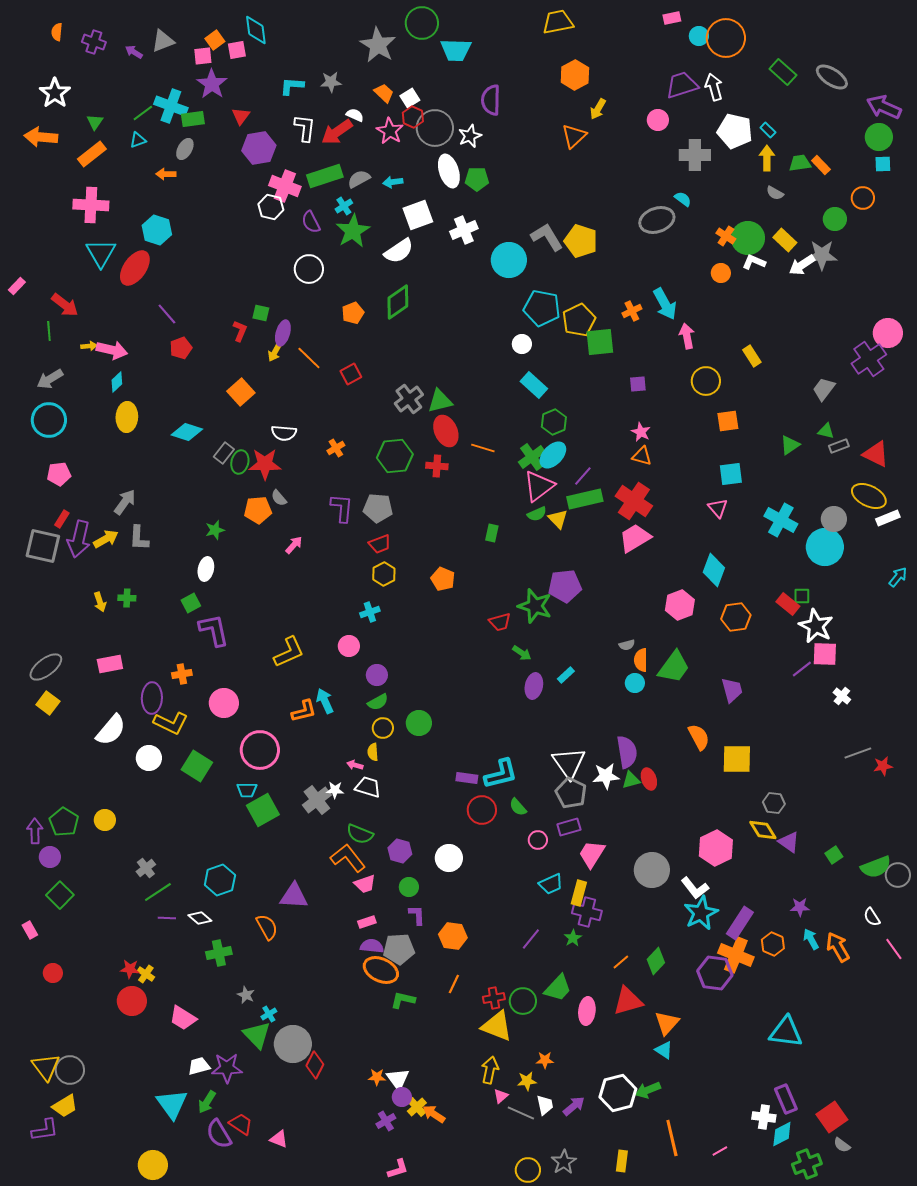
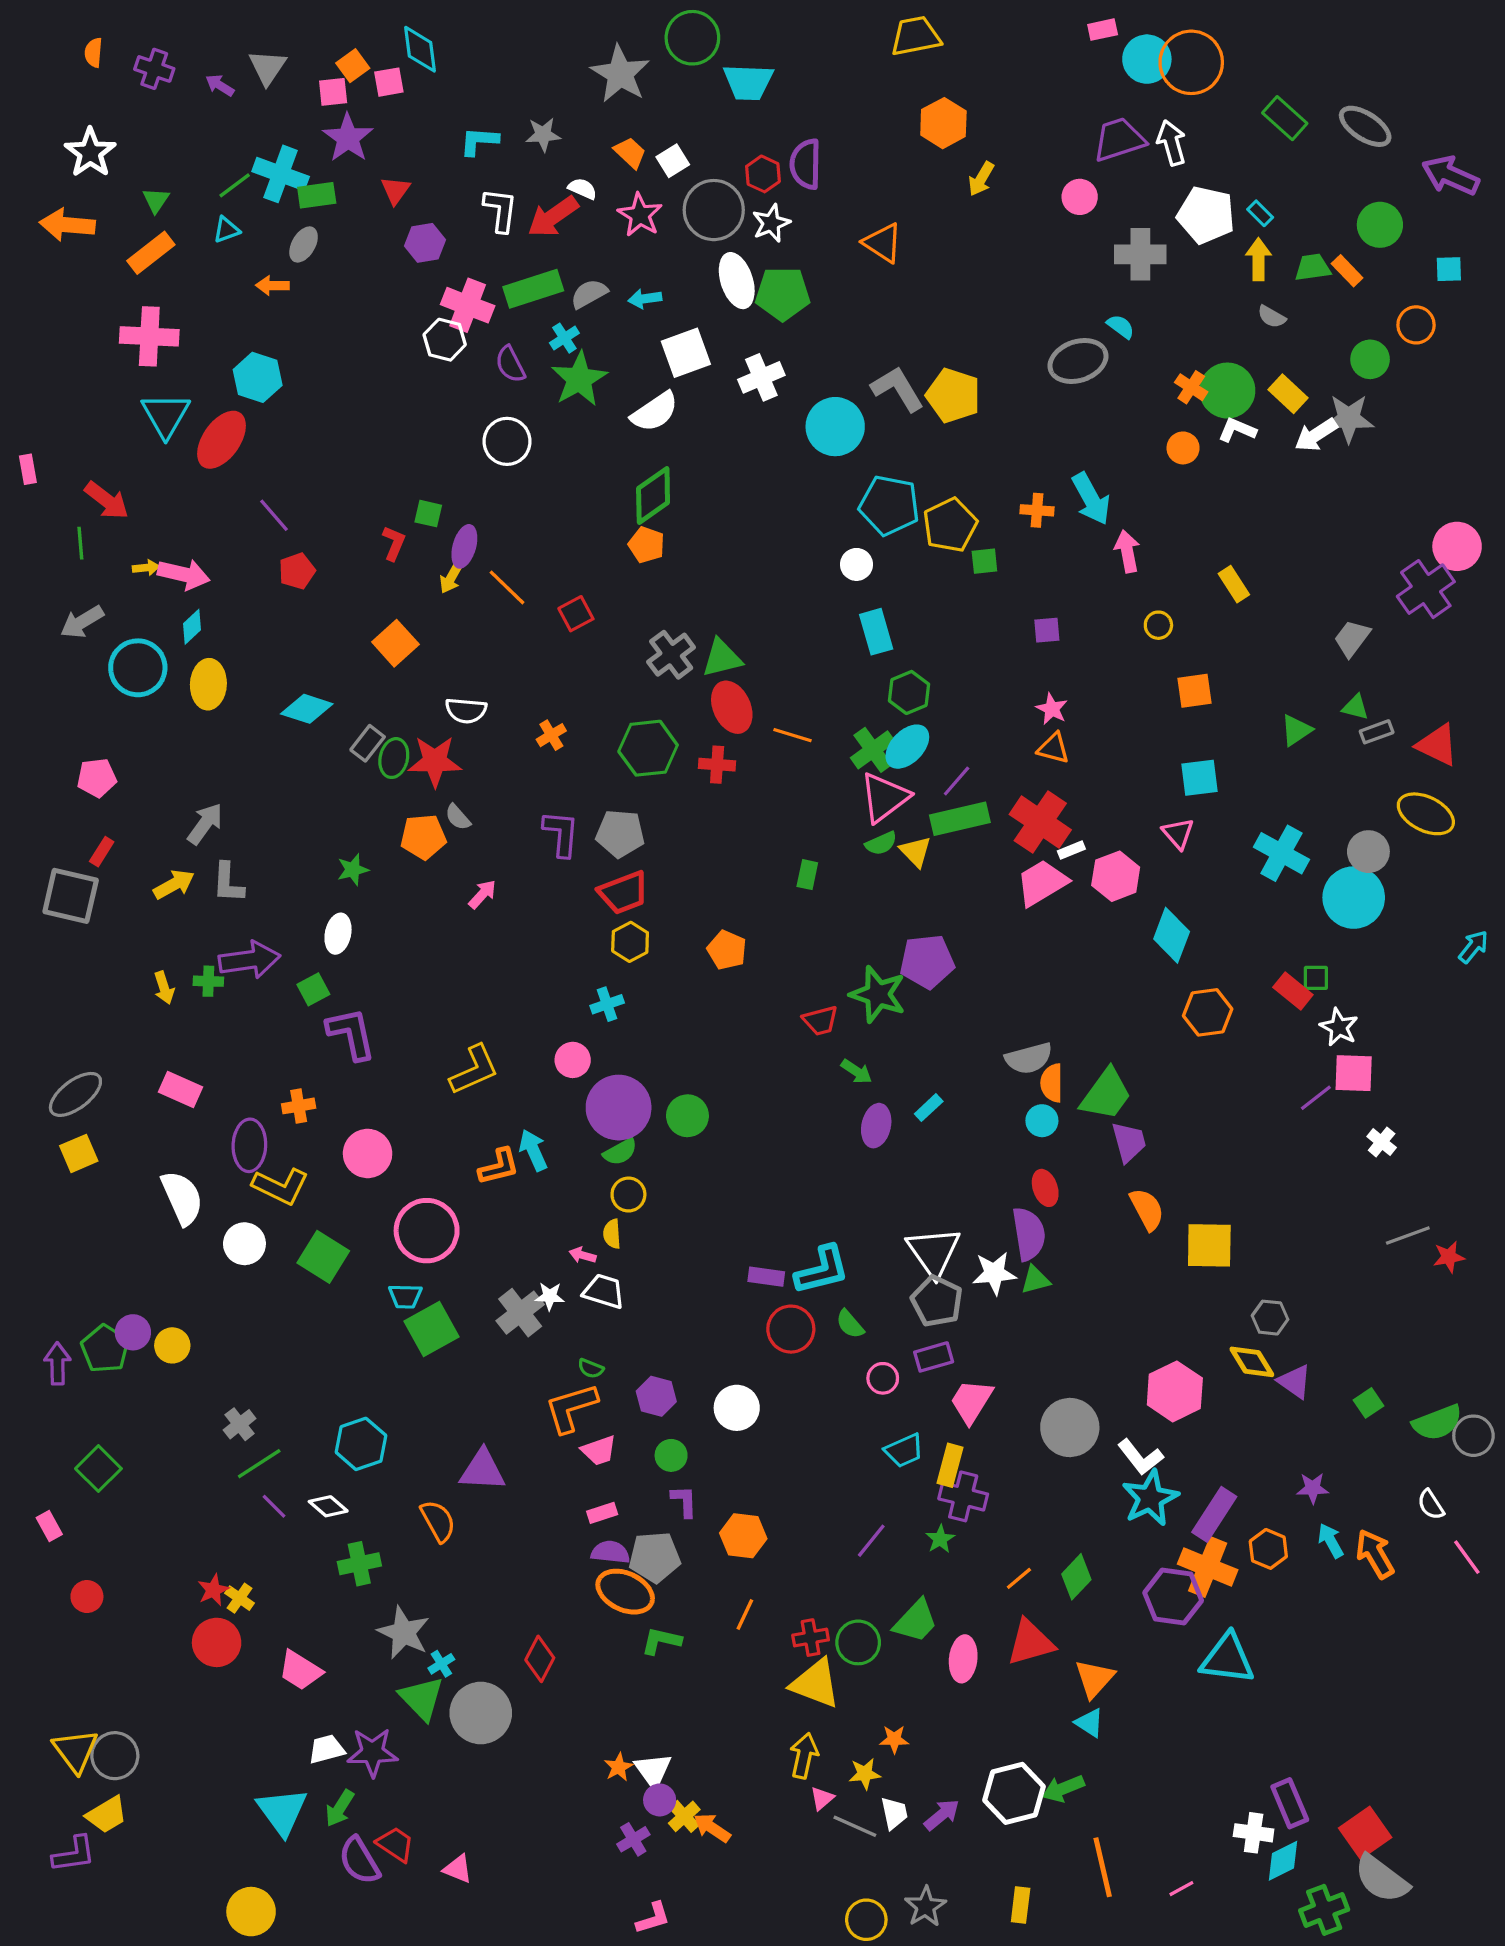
cyan circle: (699, 36) -> (1147, 59), size x1.5
gray triangle: (163, 41) -> (267, 67), turned -35
red hexagon: (413, 117) -> (763, 174), moved
orange triangle: (574, 136) -> (883, 243), moved, turned -44
green circle: (879, 137) -> (1380, 225), moved
purple hexagon: (259, 148) -> (425, 243), size x0.7
green pentagon: (477, 179) -> (783, 294), size x1.4
pink rectangle: (17, 286) -> (28, 469), turned -54
orange cross: (632, 311) -> (1037, 510), turned 30
orange pentagon: (353, 313) -> (646, 545), moved, turned -30
green square: (600, 342) -> (984, 561), size x0.6
yellow circle: (706, 381) -> (1158, 625), size x0.6
cyan rectangle: (534, 385) -> (876, 632), turned 32
cyan circle: (49, 420) -> (138, 668), moved
white rectangle: (888, 518) -> (1071, 850), moved, size x0.7
purple arrow: (79, 539) -> (249, 960), moved, turned -111
red trapezoid: (380, 544) -> (624, 893), size x1.4
pink hexagon: (680, 605) -> (1116, 876), moved
white star: (816, 626) -> (1339, 1027), size x0.7
gray semicircle: (627, 645) -> (1029, 1058), size x1.8
pink rectangle: (110, 664) -> (180, 1089), turned 35
purple circle: (377, 675) -> (619, 1108), size x1.8
purple trapezoid: (732, 690) -> (1129, 1142), moved
yellow square: (48, 703) -> (79, 1153), turned 30
green circle: (419, 723) -> (687, 1116), moved
white semicircle: (111, 730) -> (182, 1198), turned -64
red ellipse: (649, 779) -> (1045, 1188), moved
green semicircle: (360, 834) -> (591, 1368), size x0.6
purple circle: (50, 857) -> (133, 1332), moved
orange L-shape: (348, 858) -> (571, 1408), turned -69
purple line: (167, 918) -> (274, 1506), turned 42
red star: (130, 969) -> (213, 1590), turned -30
gray star: (246, 995) -> (404, 1633), size x1.8
cyan triangle: (786, 1032) -> (1227, 1659), moved
red diamond: (315, 1065) -> (540, 1659), moved
orange star: (377, 1077) -> (619, 1767), turned -30
gray semicircle: (842, 1145) -> (1382, 1879), size x2.0

